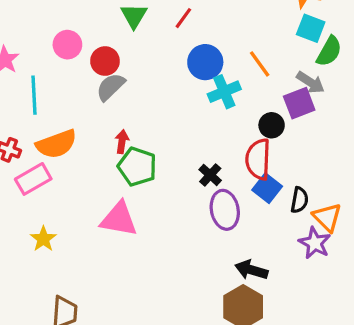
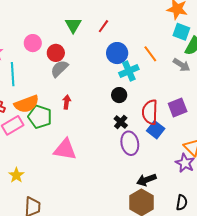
purple square: (299, 103) -> (178, 107), moved
black circle: (272, 125) -> (119, 95), moved
green pentagon: (137, 167) -> (40, 117), moved
black semicircle: (299, 200) -> (182, 203), moved
yellow star: (43, 239) -> (16, 175), moved
black arrow: (251, 270) -> (146, 180), turned -36

